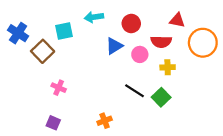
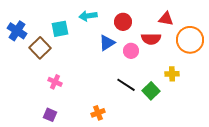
yellow cross: (168, 67) -> (172, 74), moved

